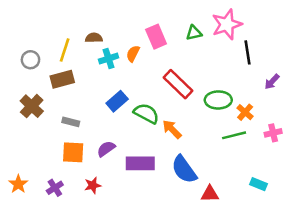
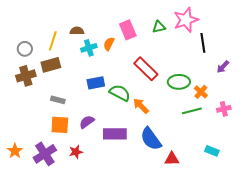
blue rectangle: (117, 101) -> (96, 83), turned 30
brown cross: (32, 106) -> (26, 76), moved, turned 30
purple cross: (55, 188) -> (45, 154), size x1.6

